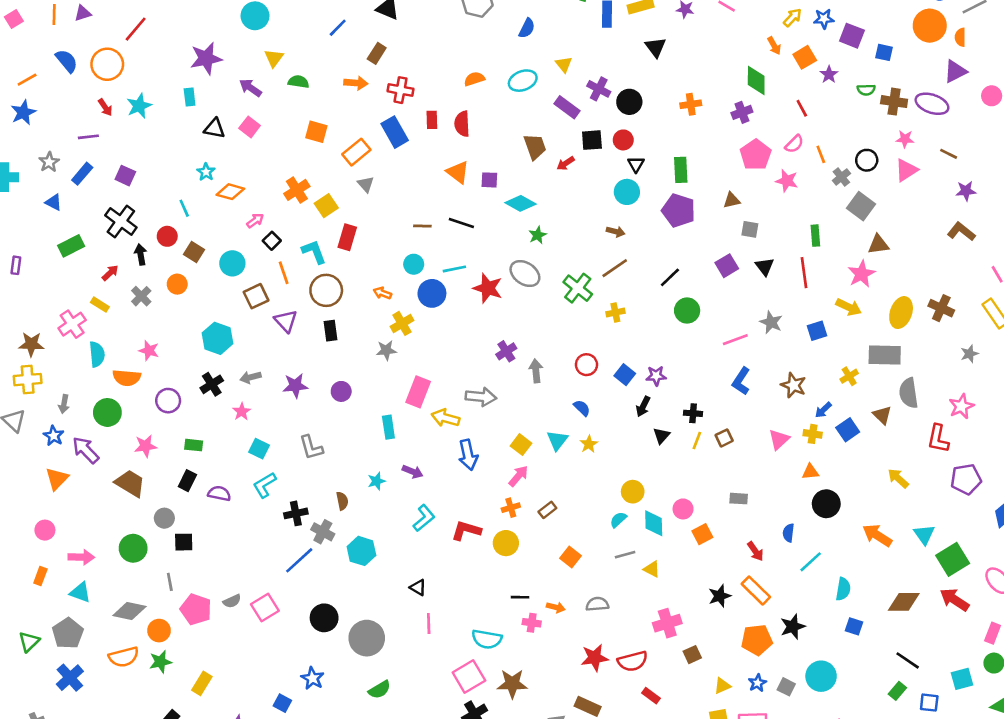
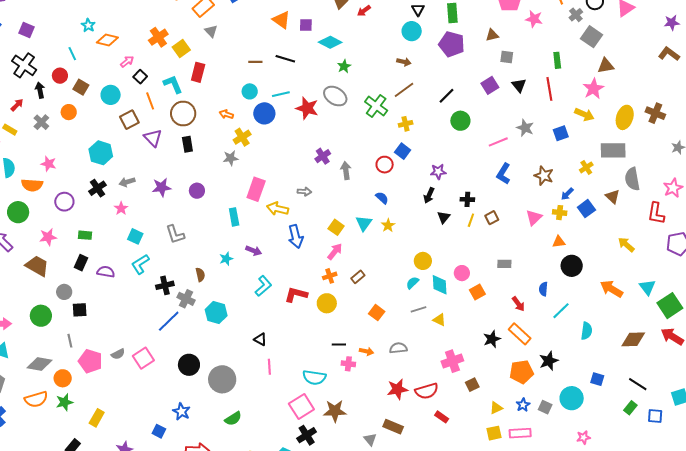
blue square: (625, 375) -> (403, 151), moved
gray arrow: (481, 397) -> (304, 192), size x0.6
blue square: (854, 626) -> (597, 379), moved

